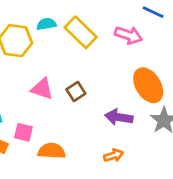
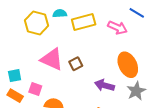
yellow rectangle: (81, 32) -> (84, 22), turned -65
pink triangle: (42, 89) -> (52, 59), size x1.4

